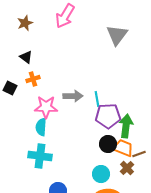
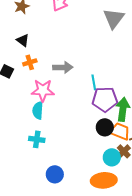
gray arrow: (73, 96) -> (63, 67), moved
cyan cross: (40, 156) -> (37, 139), size x0.7
cyan circle: (101, 174) -> (112, 157), moved

